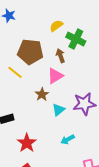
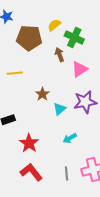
brown pentagon: (30, 52) -> (29, 38), moved
yellow line: (15, 72) -> (15, 73), turned -42
pink triangle: (55, 76) -> (80, 69), moved

